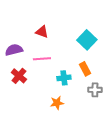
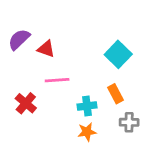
red triangle: (42, 32) -> (46, 49), moved
purple semicircle: (14, 50) -> (19, 39), moved, turned -30
orange star: (57, 103) -> (87, 132), moved

